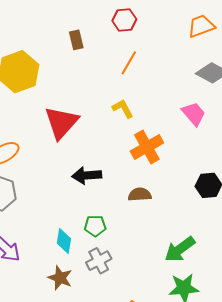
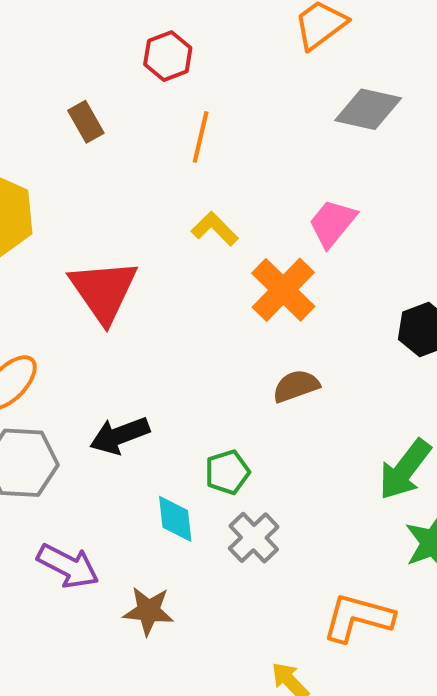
pink trapezoid: (194, 114) -> (332, 223), moved, turned -84
black arrow: (87, 175) -> (120, 435), moved
brown star: (60, 278) -> (148, 611), moved

